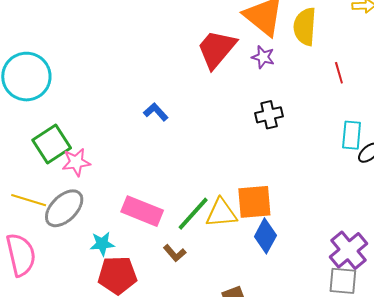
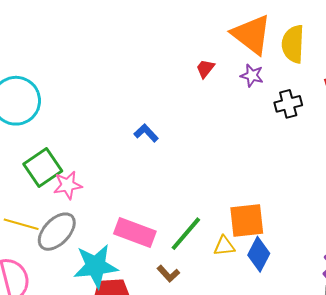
red trapezoid: (217, 49) -> (205, 69), size x0.5
black cross: (269, 115) -> (288, 104), moved
yellow triangle: (221, 213) -> (224, 246), moved, size x0.7
cyan star: (102, 244) -> (96, 266), size x1.8

